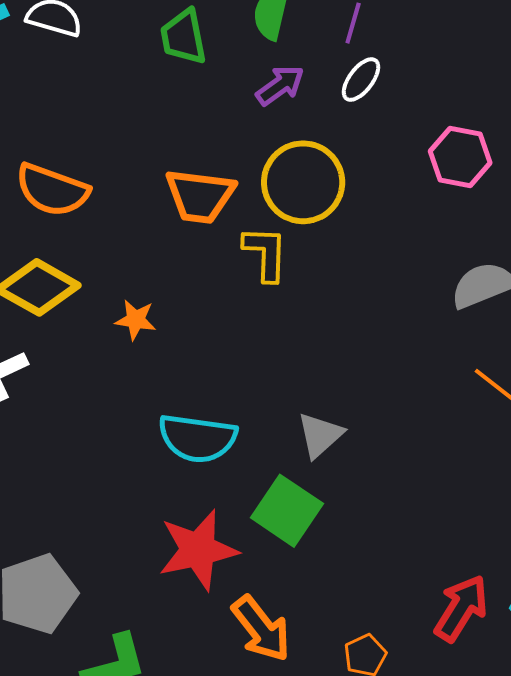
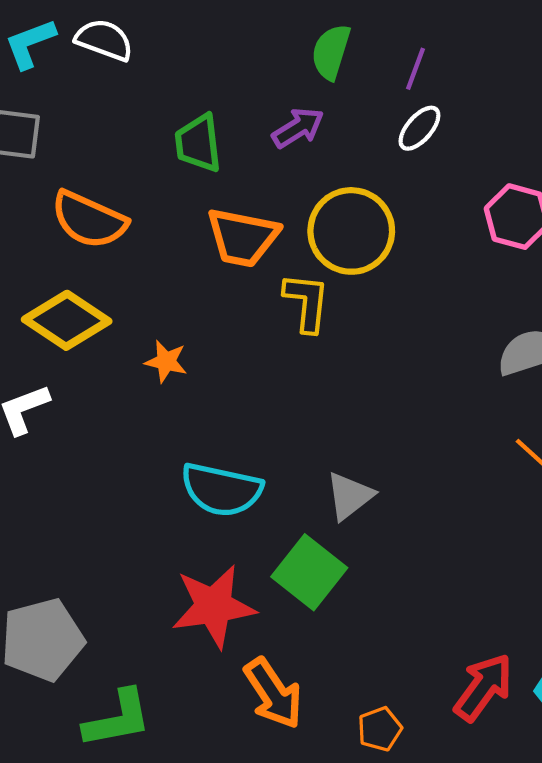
green trapezoid: (183, 37) -> (198, 143), moved
purple arrow: (280, 85) -> (298, 128), moved

